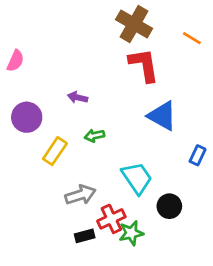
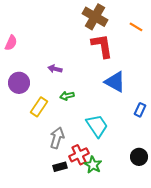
gray arrow: (80, 195) -> (57, 138), turned -55
black circle: (169, 206) -> (139, 157), moved
green star: (131, 233) -> (93, 165), turned -30

